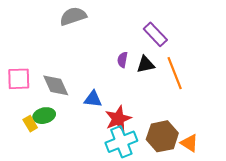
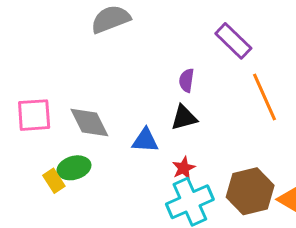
black triangle: (146, 64) -> (184, 118), moved
red star: (118, 119) -> (184, 168), size x0.6

